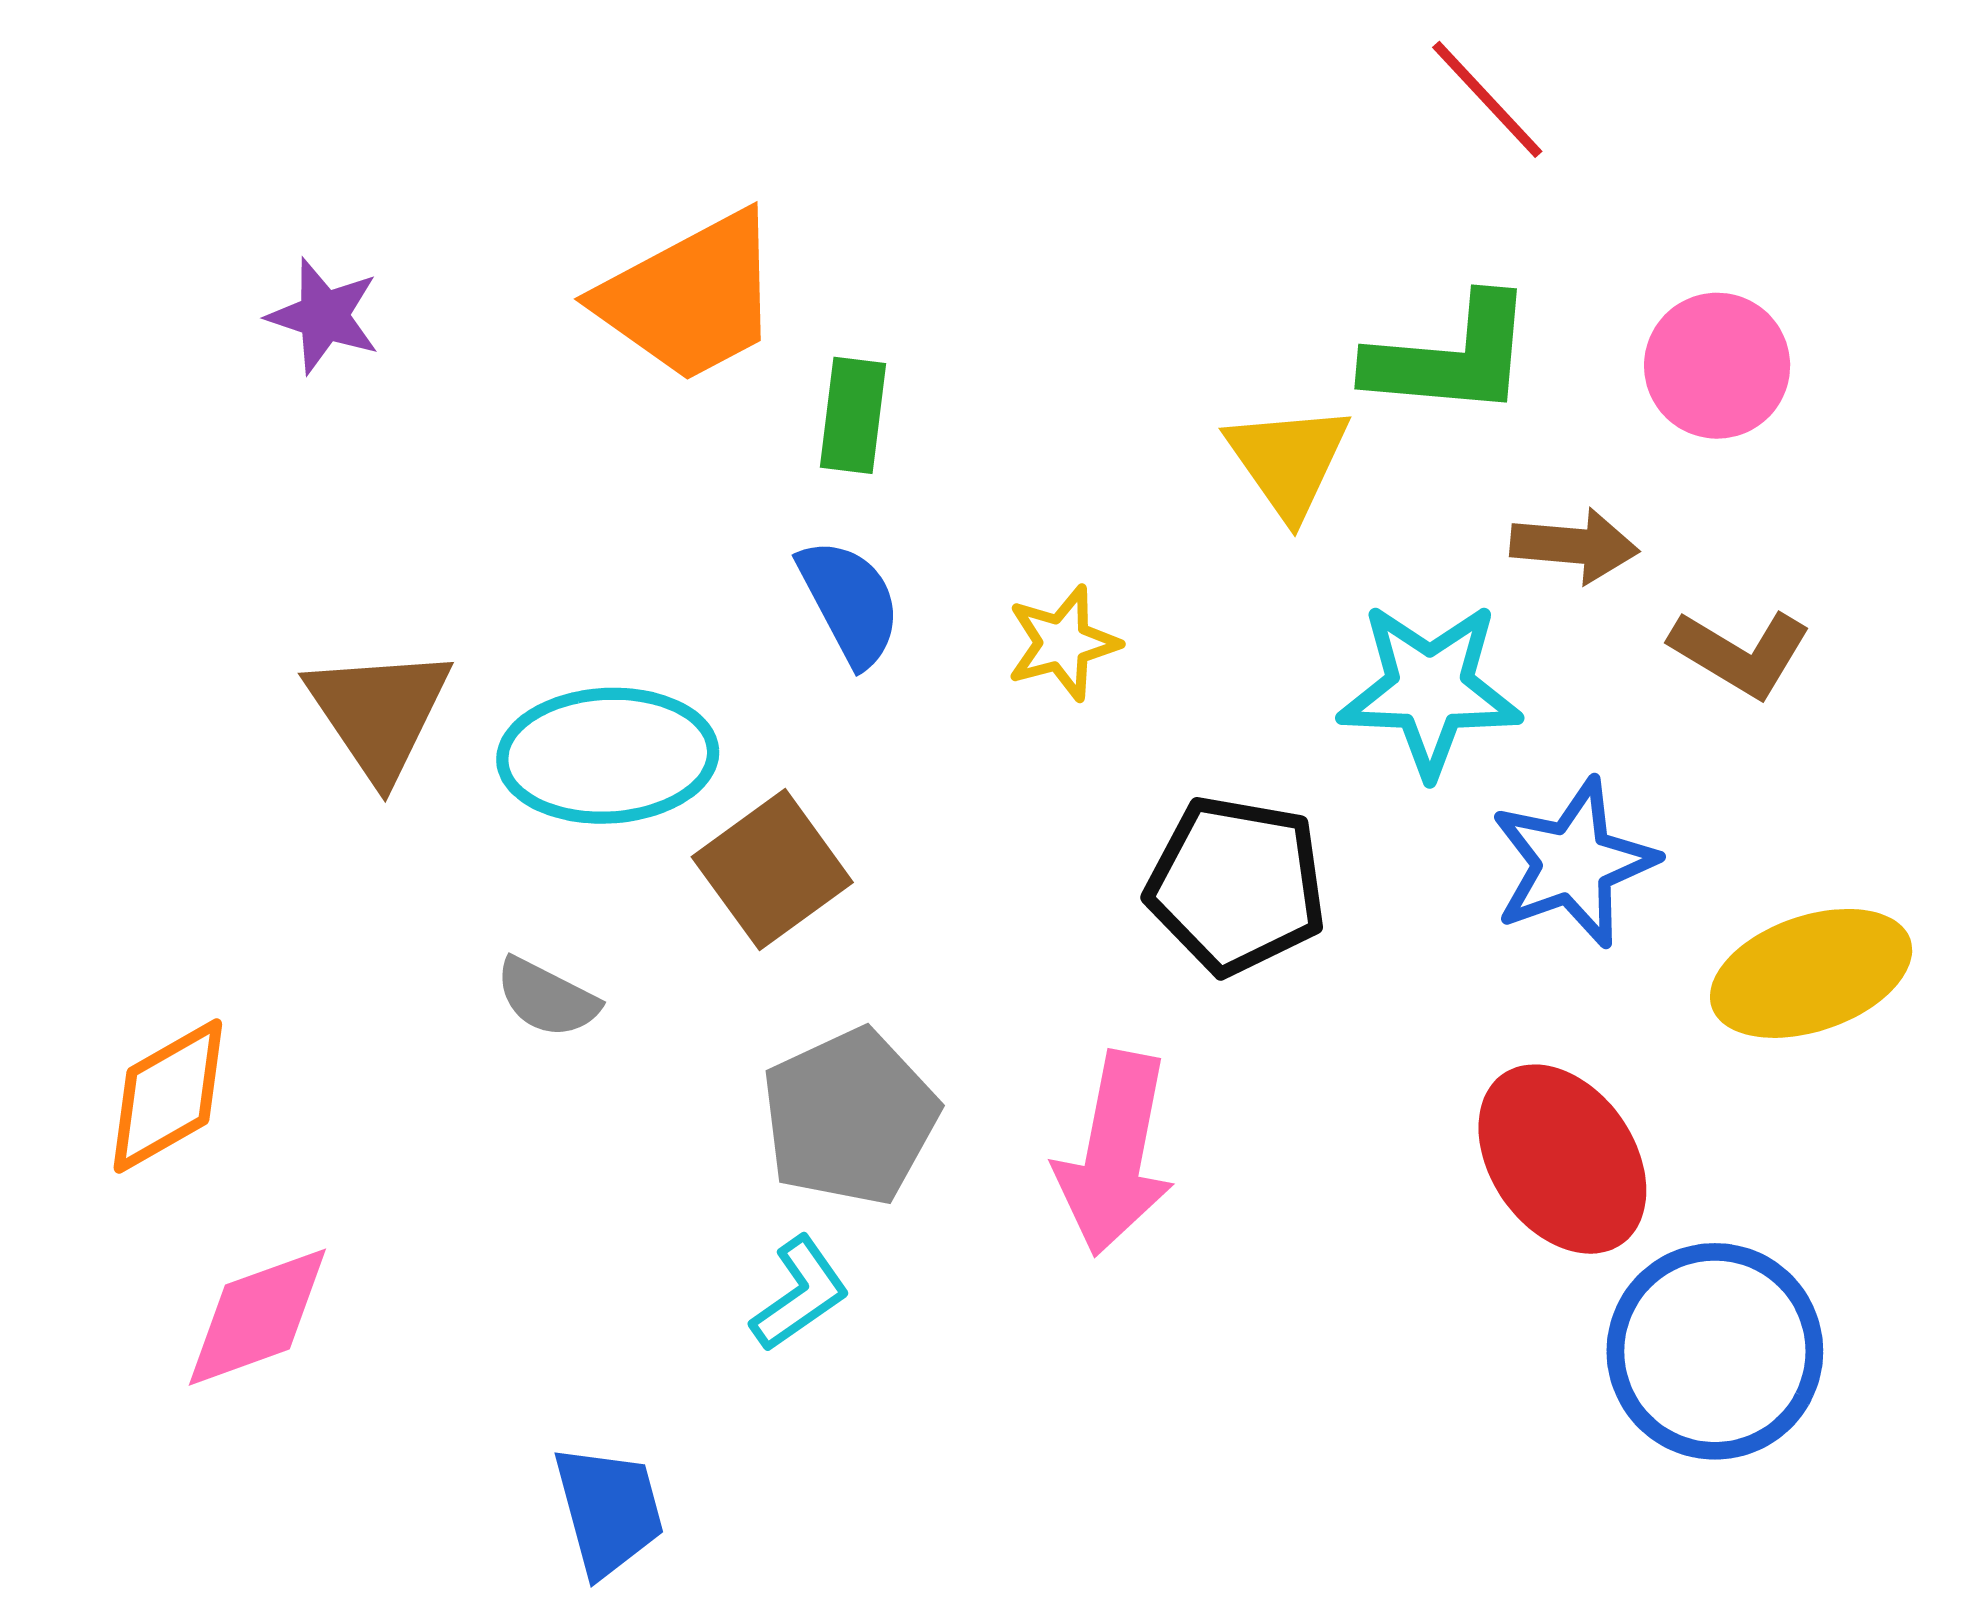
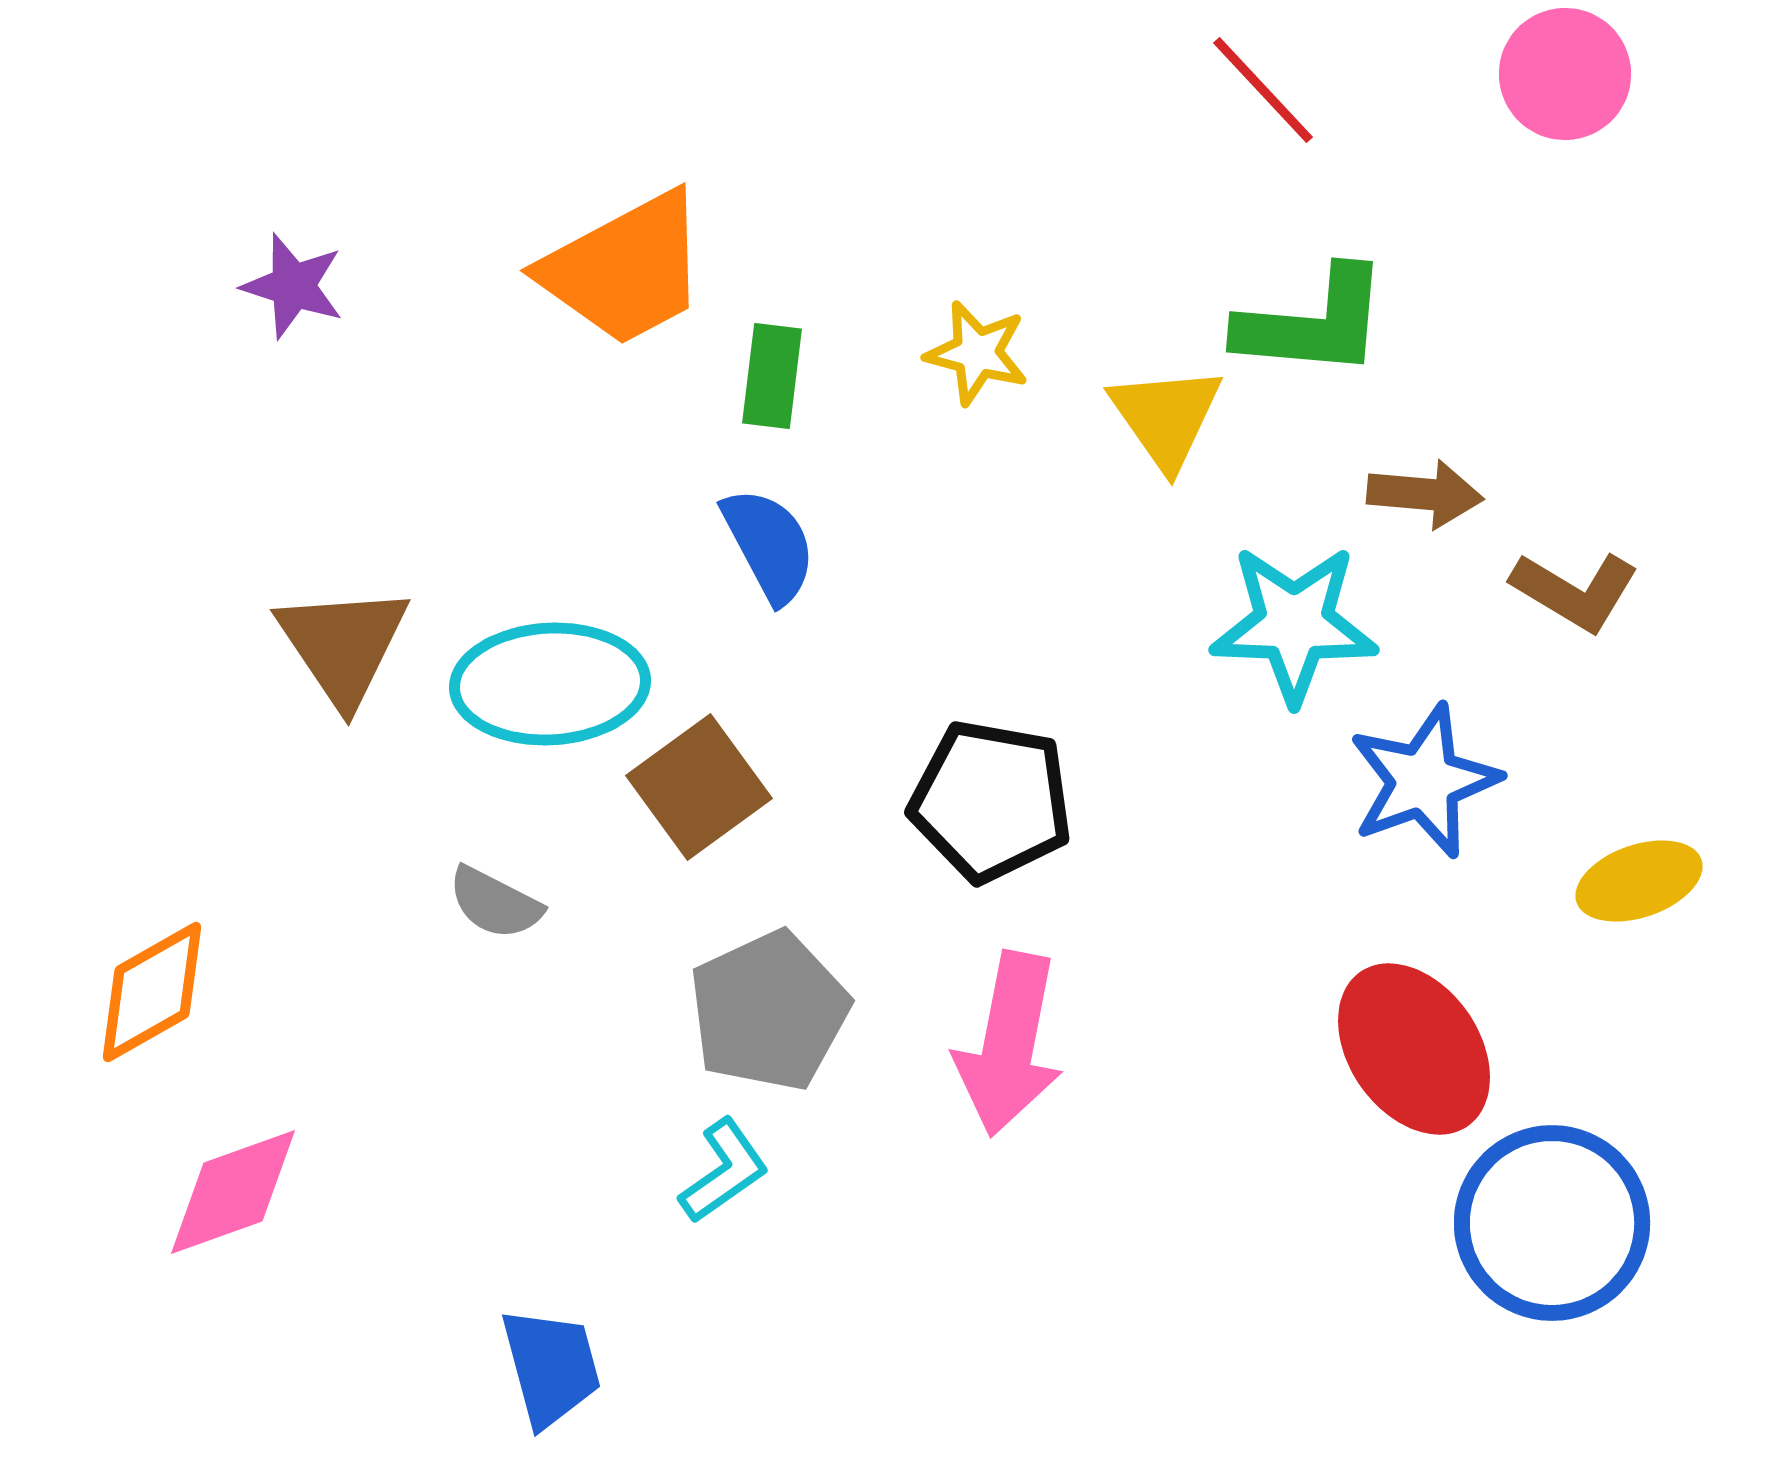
red line: (1487, 99) -> (1263, 90), moved
pink circle: (1717, 366) -> (1565, 74), moved
yellow star: (1063, 643) -> (977, 353), moved, turned 30
black pentagon: (1236, 885) -> (991, 801), moved
yellow ellipse: (1811, 973) -> (1639, 881), size x0.7

